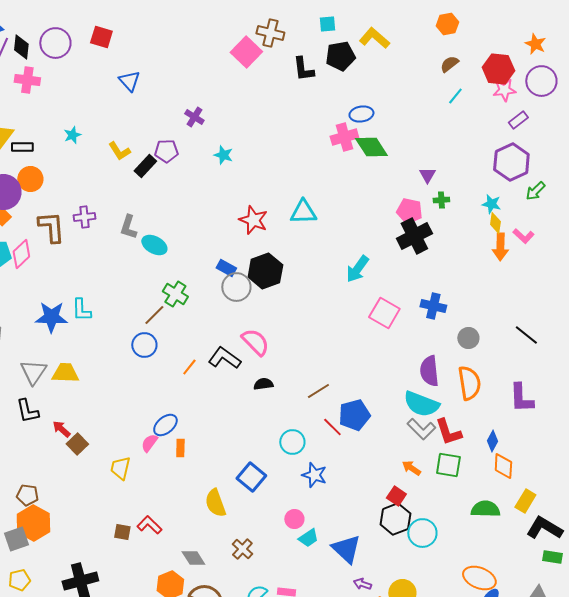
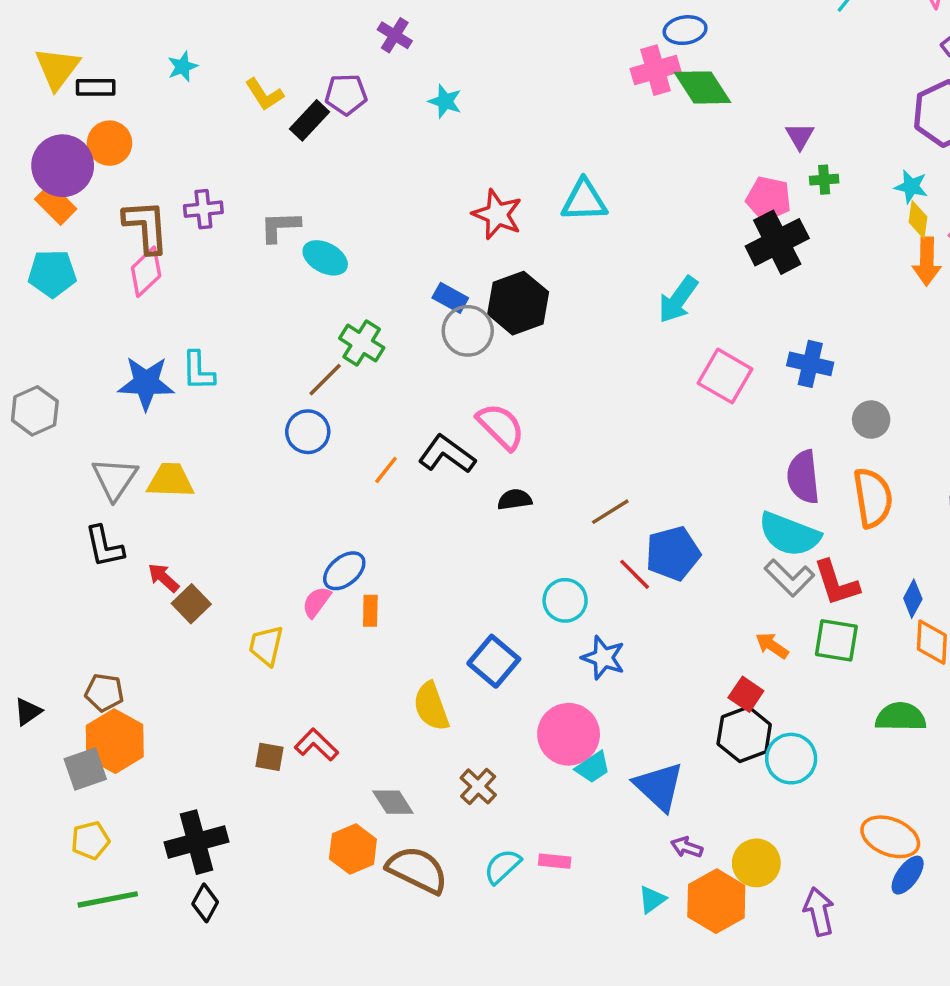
gray L-shape: (128, 227) -> (280, 227), turned 70
pink diamond: (21, 254) -> (146, 272), moved
pink circle: (294, 519) -> (569, 734), size x1.8

